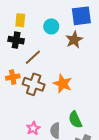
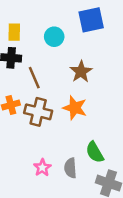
brown star: (74, 40) -> (81, 72), moved
brown line: (33, 57) -> (34, 78), turned -66

